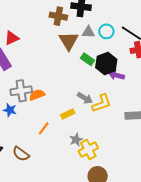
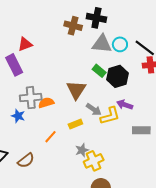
gray triangle: (88, 32) -> (102, 44), size x1.5
brown triangle: (69, 41) -> (76, 90), moved
purple arrow: (116, 75) -> (125, 105), moved
brown semicircle: (21, 154) -> (26, 160), turned -78

